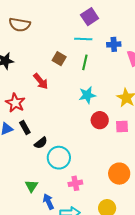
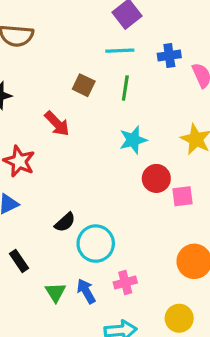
pink square: (122, 126) -> (182, 196), moved
black rectangle: (25, 127) -> (19, 261), moved
blue arrow: (48, 202) -> (86, 291), moved

